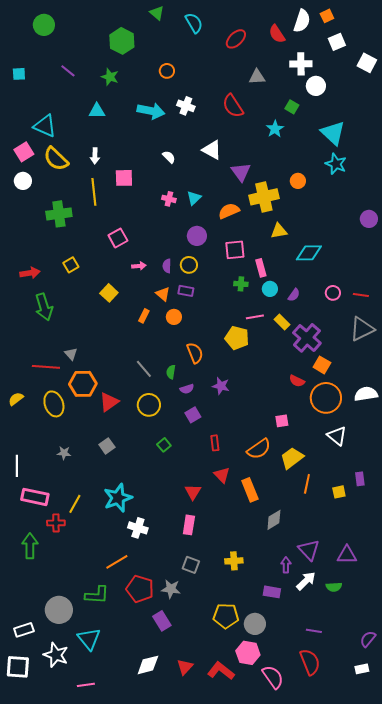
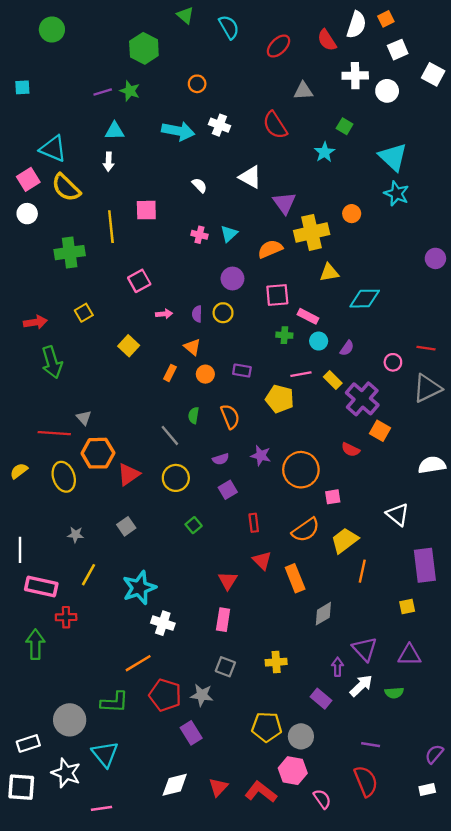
purple line: (68, 71) -> (103, 92), moved, turned -56
white circle: (316, 86) -> (387, 91), moved
white arrow: (95, 156) -> (109, 162), moved
pink rectangle: (261, 268) -> (308, 316), turned -48
purple rectangle: (186, 291) -> (242, 371), moved
pink circle: (333, 293) -> (393, 362), moved
green semicircle: (171, 372) -> (194, 415), moved
orange circle: (326, 398) -> (301, 470), moved
purple rectangle: (360, 479) -> (425, 565), size x2.0
yellow square: (339, 492) -> (407, 607), moved
yellow line: (75, 504) -> (89, 575), moved
purple rectangle: (272, 592) -> (321, 699), turned 30
pink semicircle: (273, 677) -> (322, 799), size x0.7

